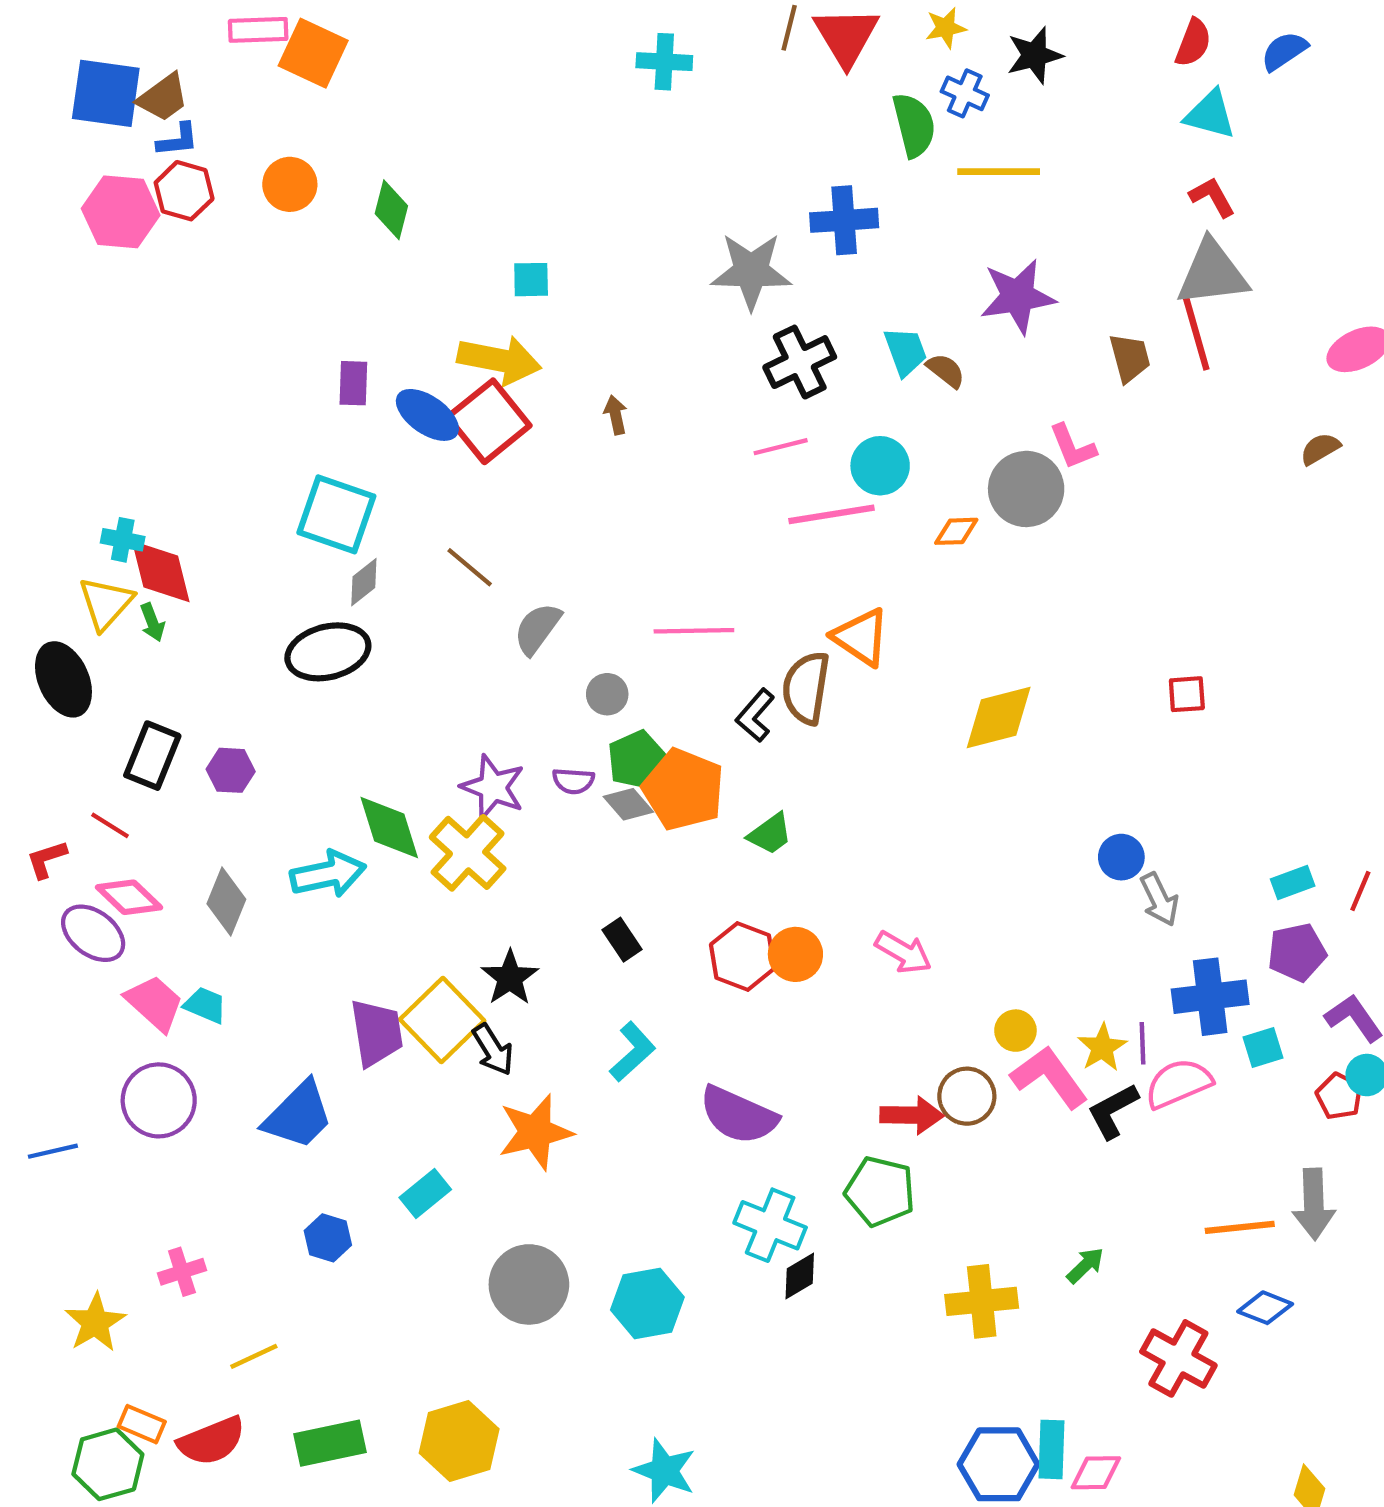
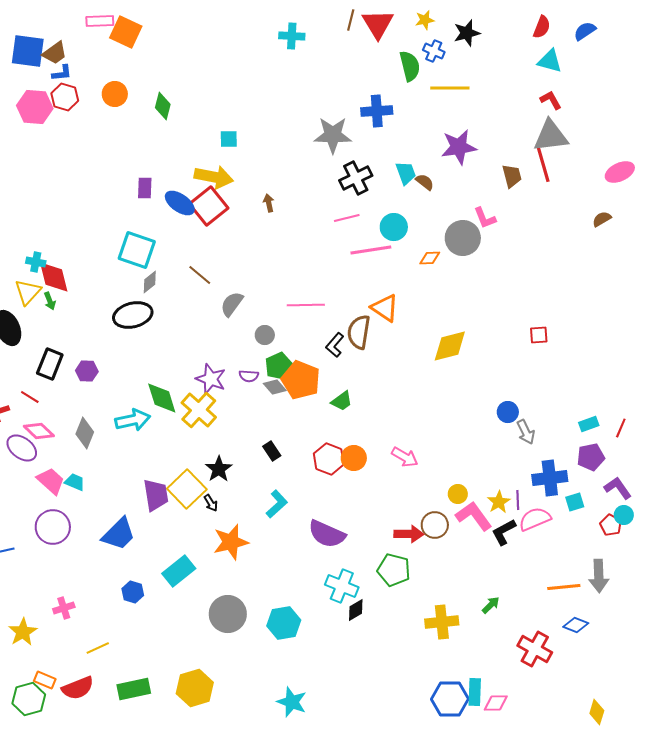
black arrow: (493, 1050) -> (211, 503), size x0.7
cyan rectangle: (425, 1193) -> (179, 571), size x1.4

